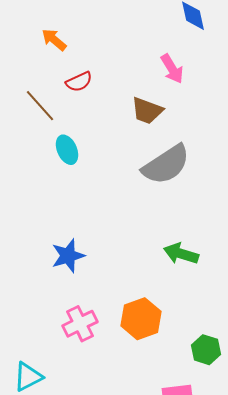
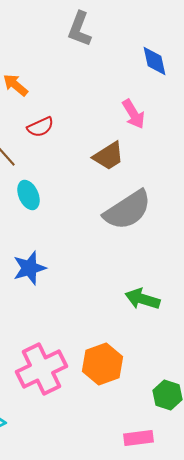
brown trapezoid: (147, 111) -> (108, 156), turned -52
blue star: (68, 256) -> (29, 268), moved
pink cross: (80, 324) -> (41, 369), size x1.4

